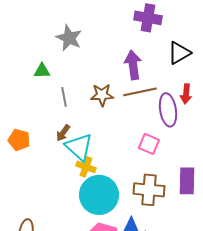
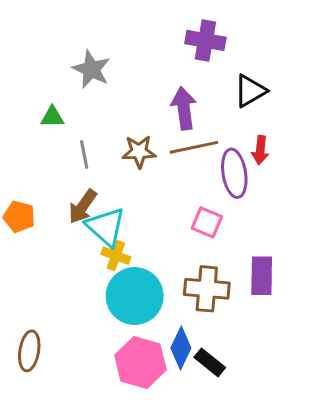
brown arrow: (63, 133) -> (83, 206), size x1.4

